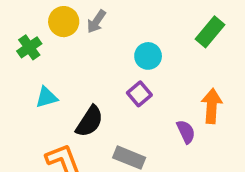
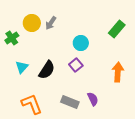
cyan triangle: (46, 97) -> (22, 67), turned -32
black semicircle: (90, 121) -> (47, 70), moved
purple semicircle: (186, 132) -> (93, 99), moved

